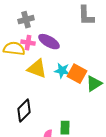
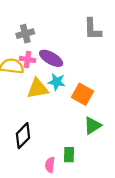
yellow triangle: (37, 69) -> (38, 89), turned -30
cyan star: (62, 71) -> (57, 82), moved
green triangle: (94, 84) -> (93, 126), moved

